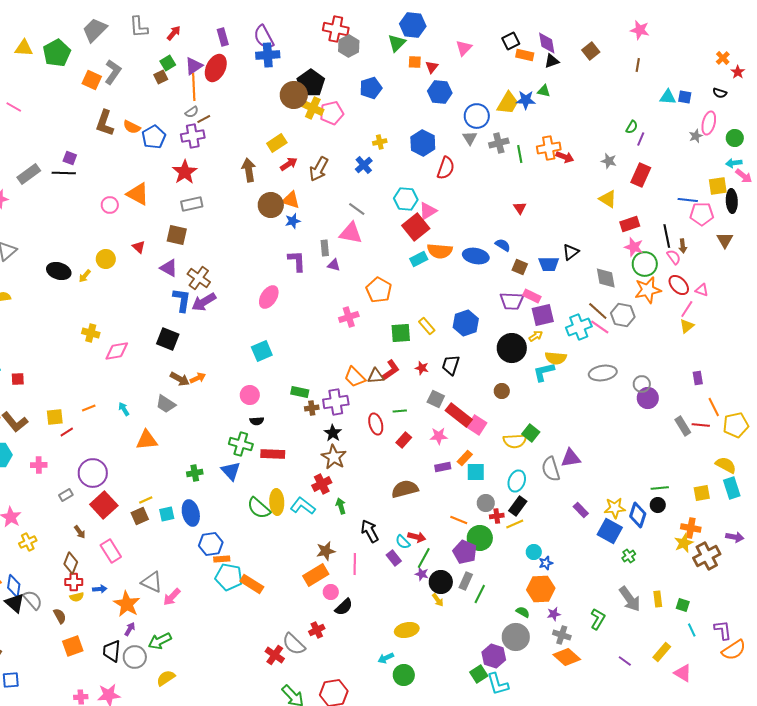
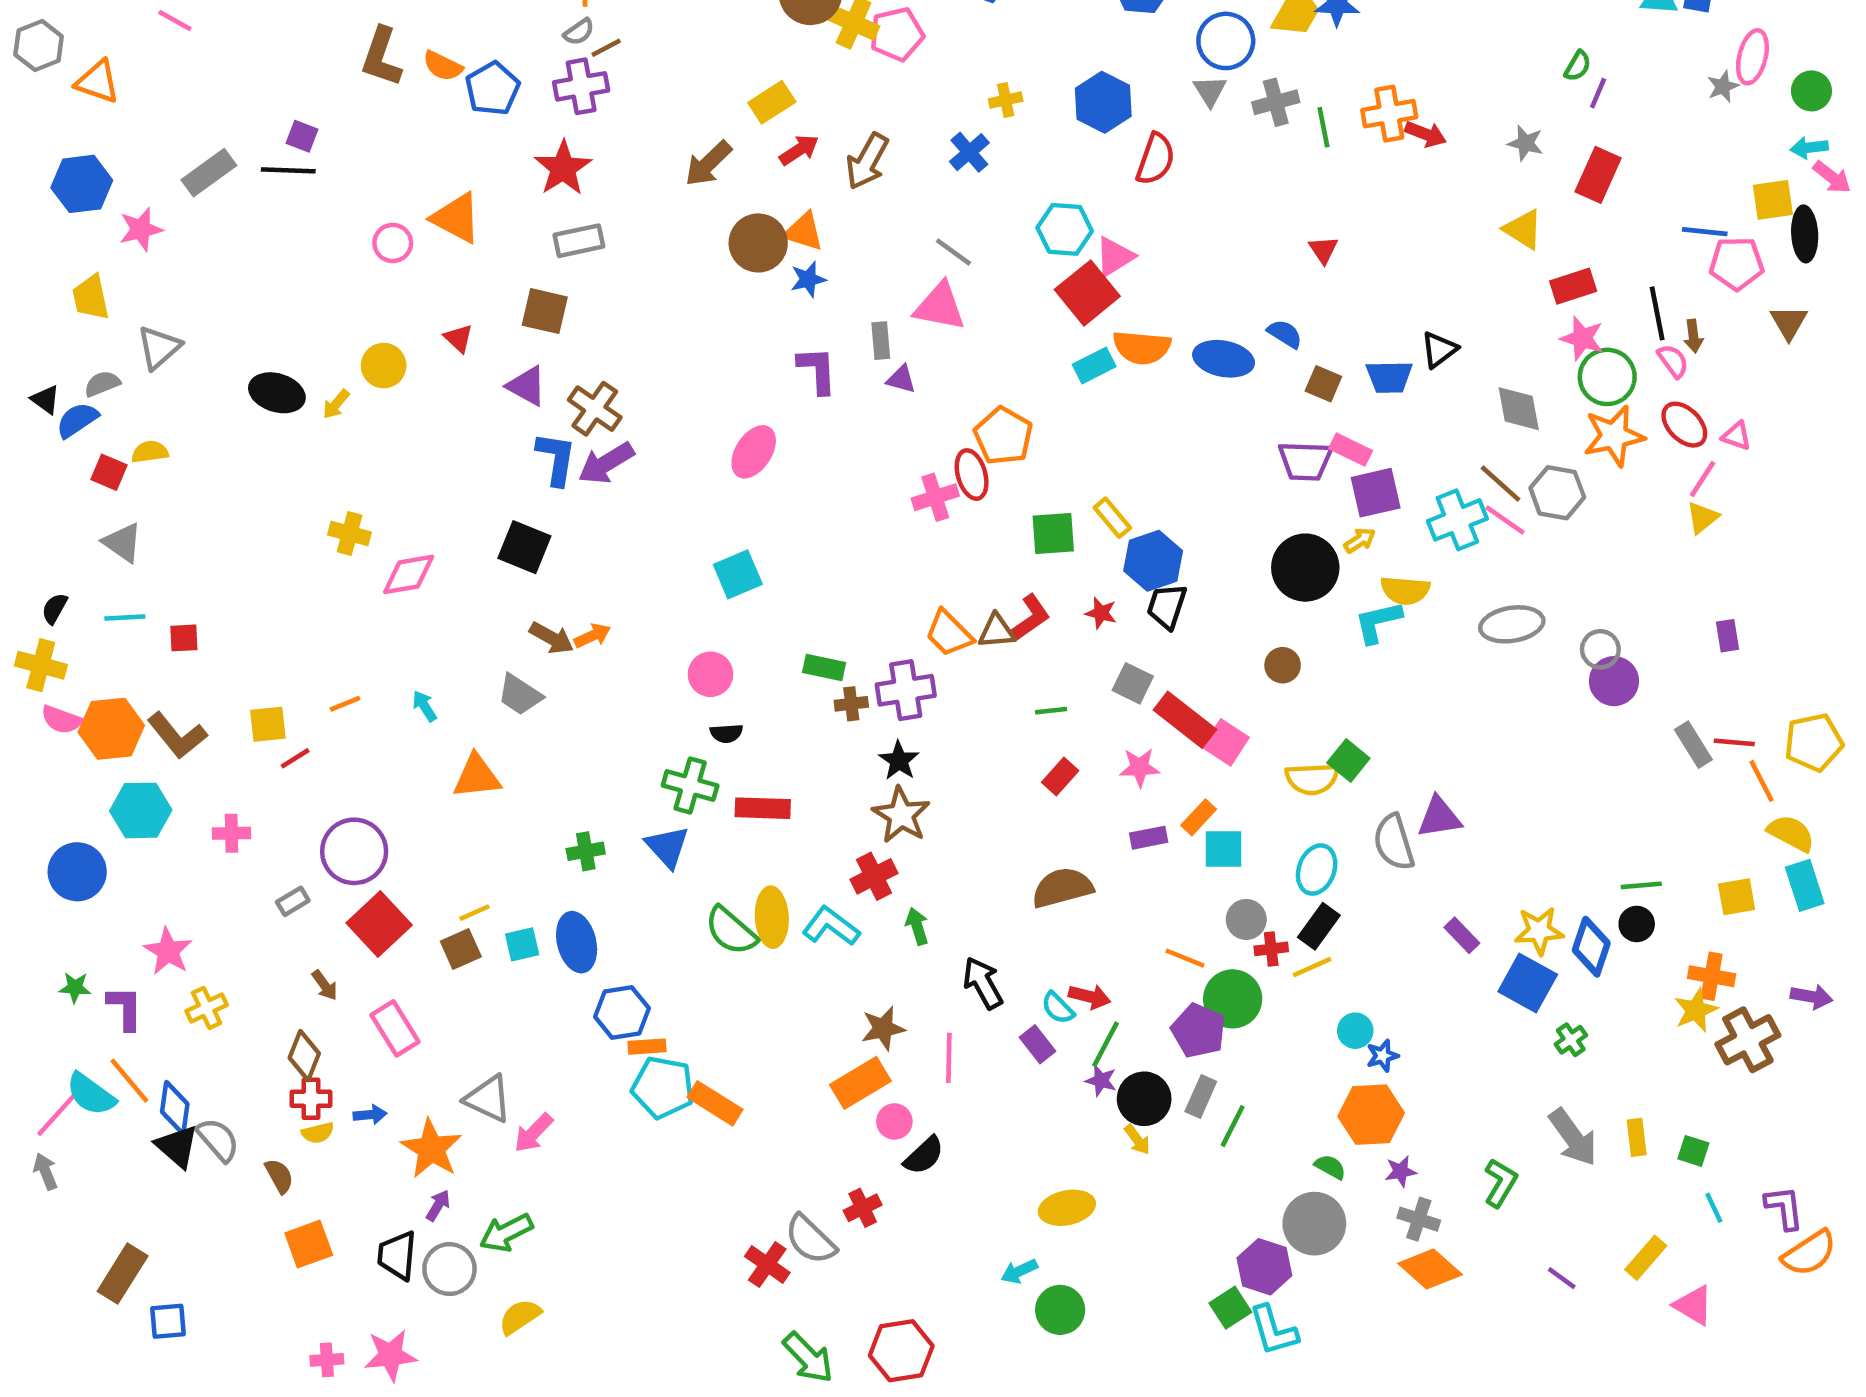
brown arrow: (249, 170) -> (708, 164), turned -125
blue hexagon: (466, 323) -> (1153, 561), moved
orange line: (714, 407) -> (1762, 781), moved
red ellipse: (376, 424) -> (972, 475), moved

